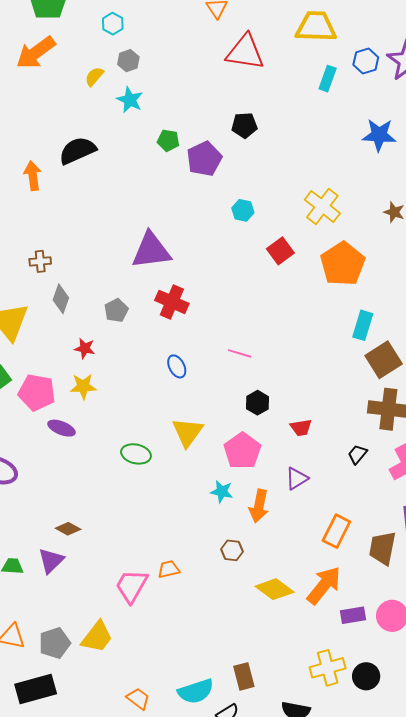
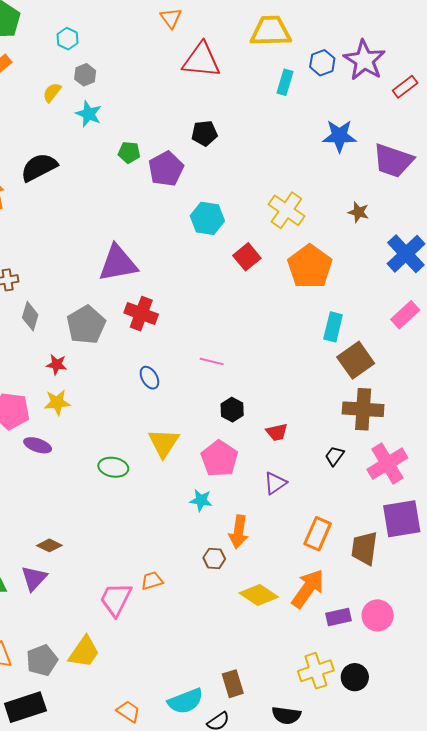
cyan hexagon: (243, 210) -> (207, 218), size x1.5
gray pentagon: (116, 310) -> (86, 325), size x1.6
orange arrow: (259, 506) -> (239, 532), moved

